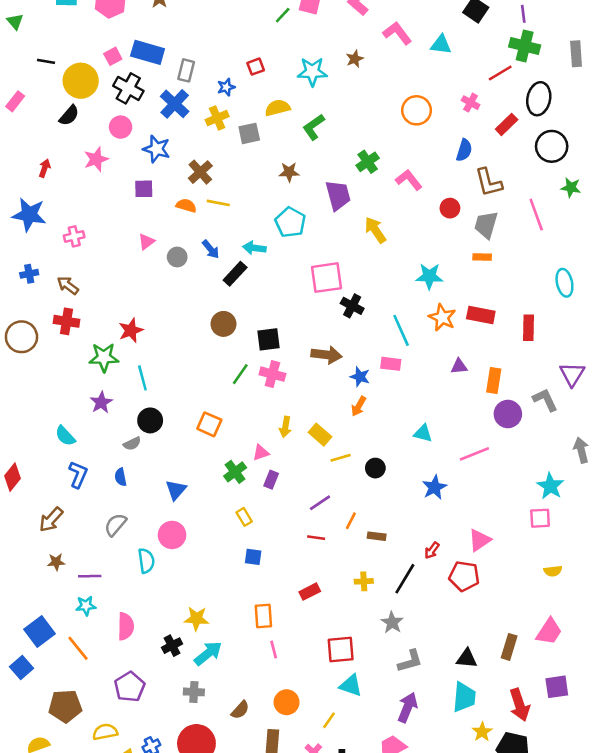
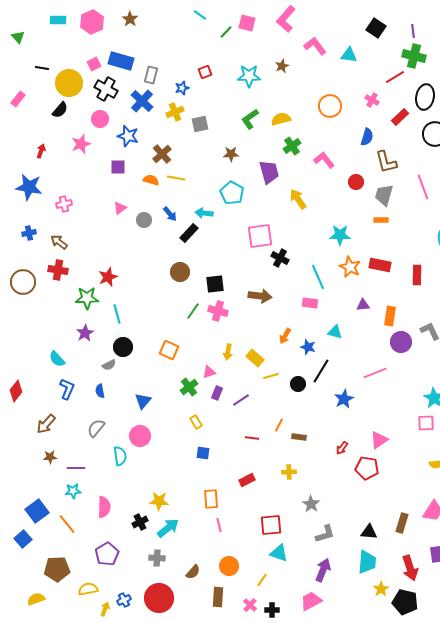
yellow semicircle: (278, 108) -> (281, 119), moved
blue star: (360, 377) -> (308, 347), moved
cyan triangle: (423, 433) -> (335, 332), moved
purple line: (320, 503) -> (241, 400), moved
black line: (405, 579) -> (321, 371), moved

